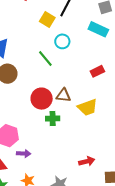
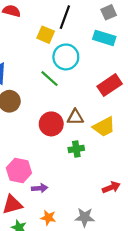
cyan circle: (62, 41) -> (66, 57), size x1.5
red rectangle: (97, 71) -> (110, 85), size x1.5
green cross: (53, 118) -> (76, 149), moved

